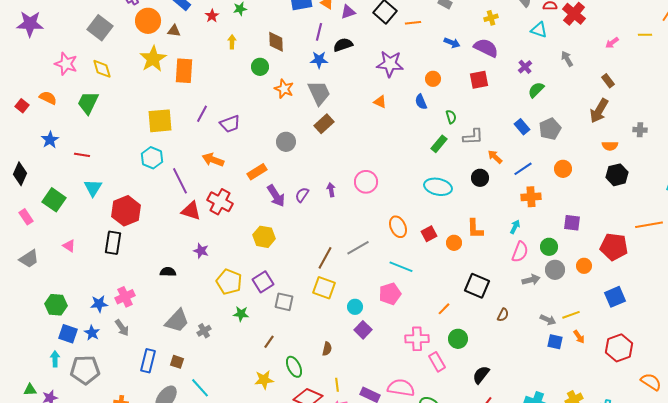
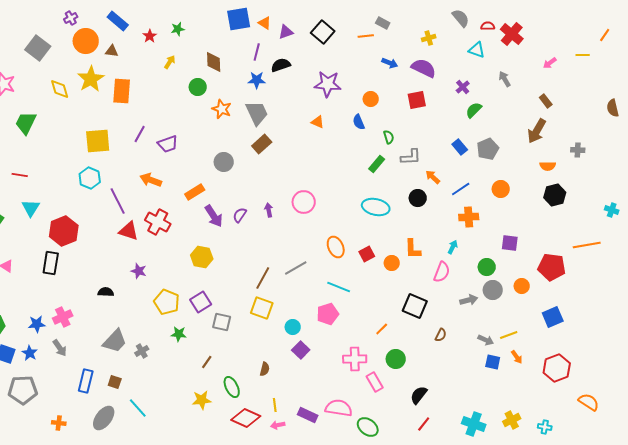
orange line: (413, 23) -> (366, 36), moved
yellow arrow: (232, 42) -> (170, 62), turned 32
yellow diamond: (102, 69) -> (60, 89), moved
pink semicircle: (520, 252) -> (442, 272), moved

